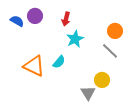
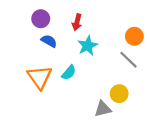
blue semicircle: (17, 21) -> (49, 41), moved
orange triangle: (34, 66) -> (40, 77), turned 30
gray triangle: (88, 93) -> (103, 109), turned 49

